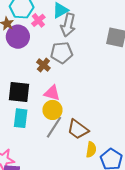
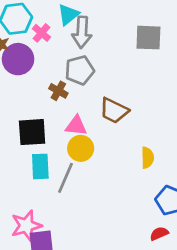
gray line: (54, 127) -> (66, 178), moved
brown trapezoid: (78, 129) -> (114, 111), moved
yellow semicircle: (91, 150) -> (147, 158), moved

